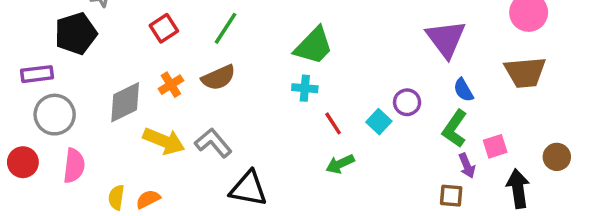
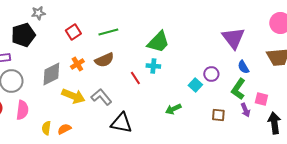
green line: (226, 28) -> (108, 32), turned 42
red line: (333, 123) -> (135, 78), moved
pink square: (495, 146) -> (261, 99), turned 32
brown square: (451, 196) -> (218, 115), moved

